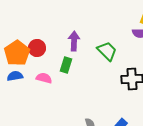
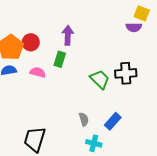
green trapezoid: (107, 51) -> (100, 79), moved

